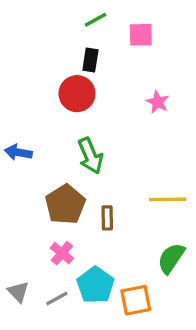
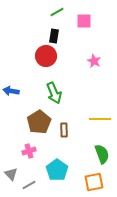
pink cross: (62, 253) -> (29, 151), moved, turned 32
green semicircle: (171, 258) -> (102, 154), turned 126
gray line: (57, 298) -> (29, 185), moved
orange square: (136, 300) -> (94, 182), moved

